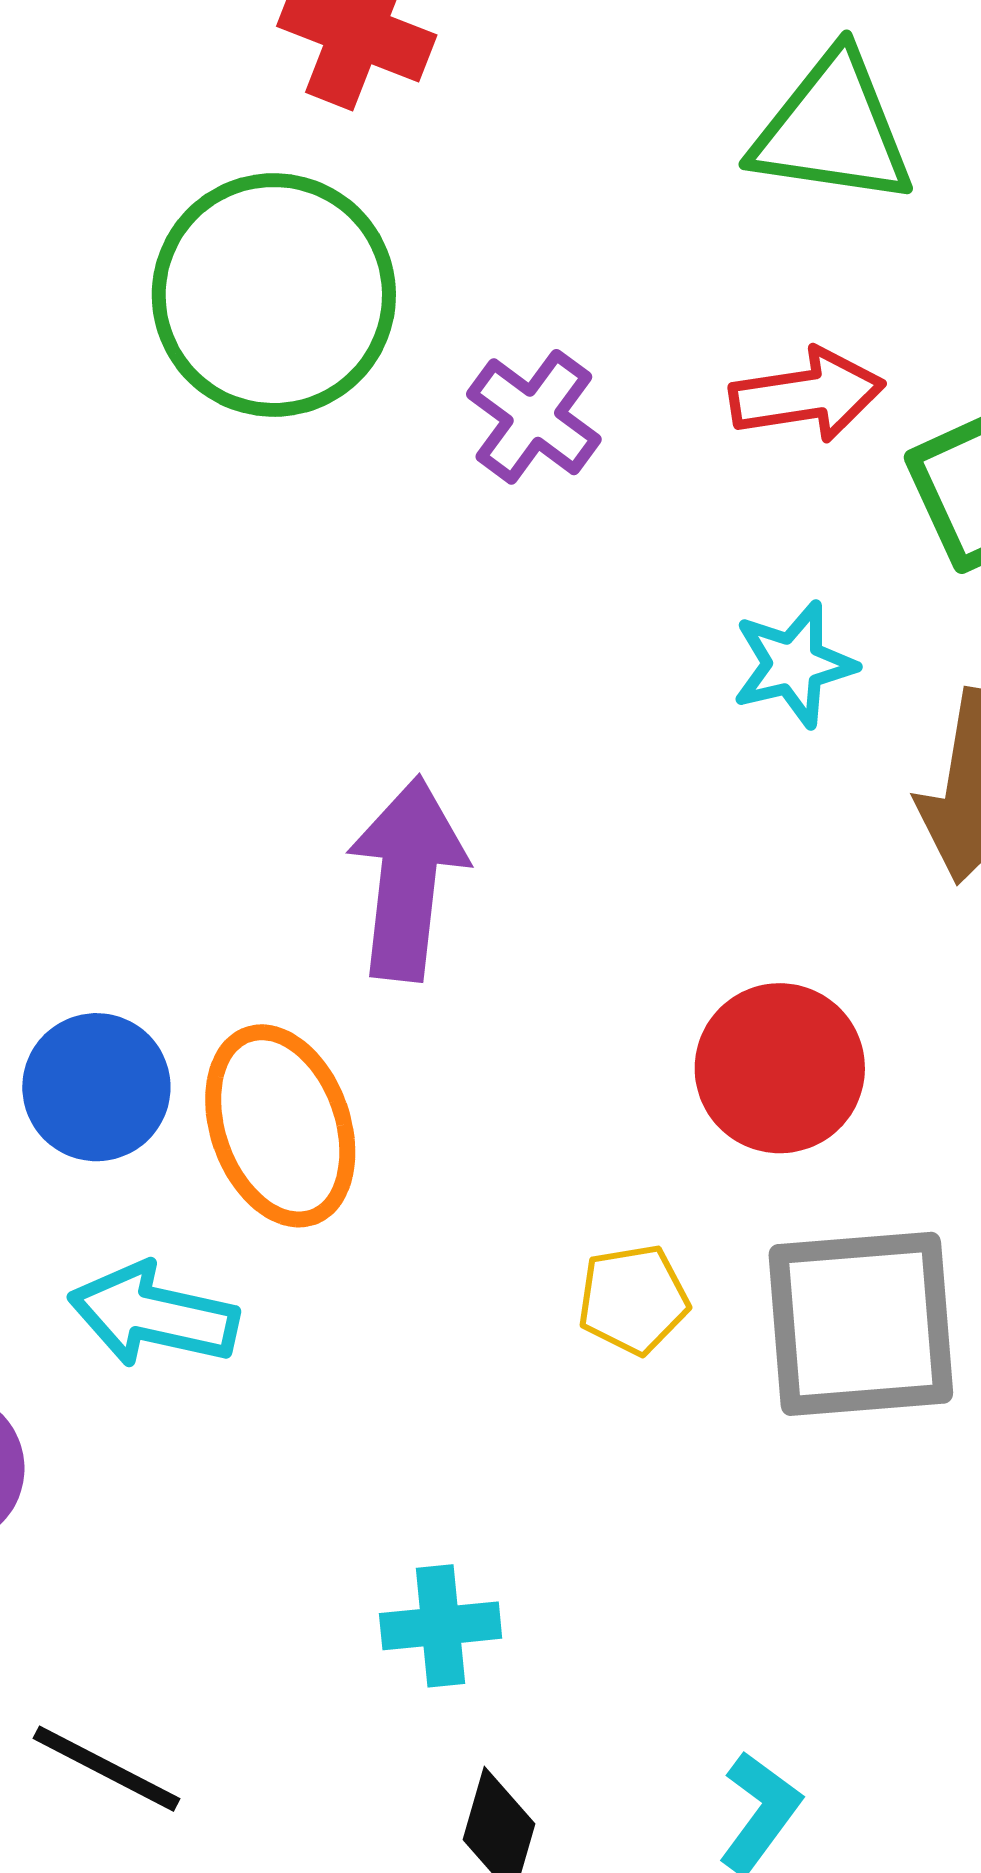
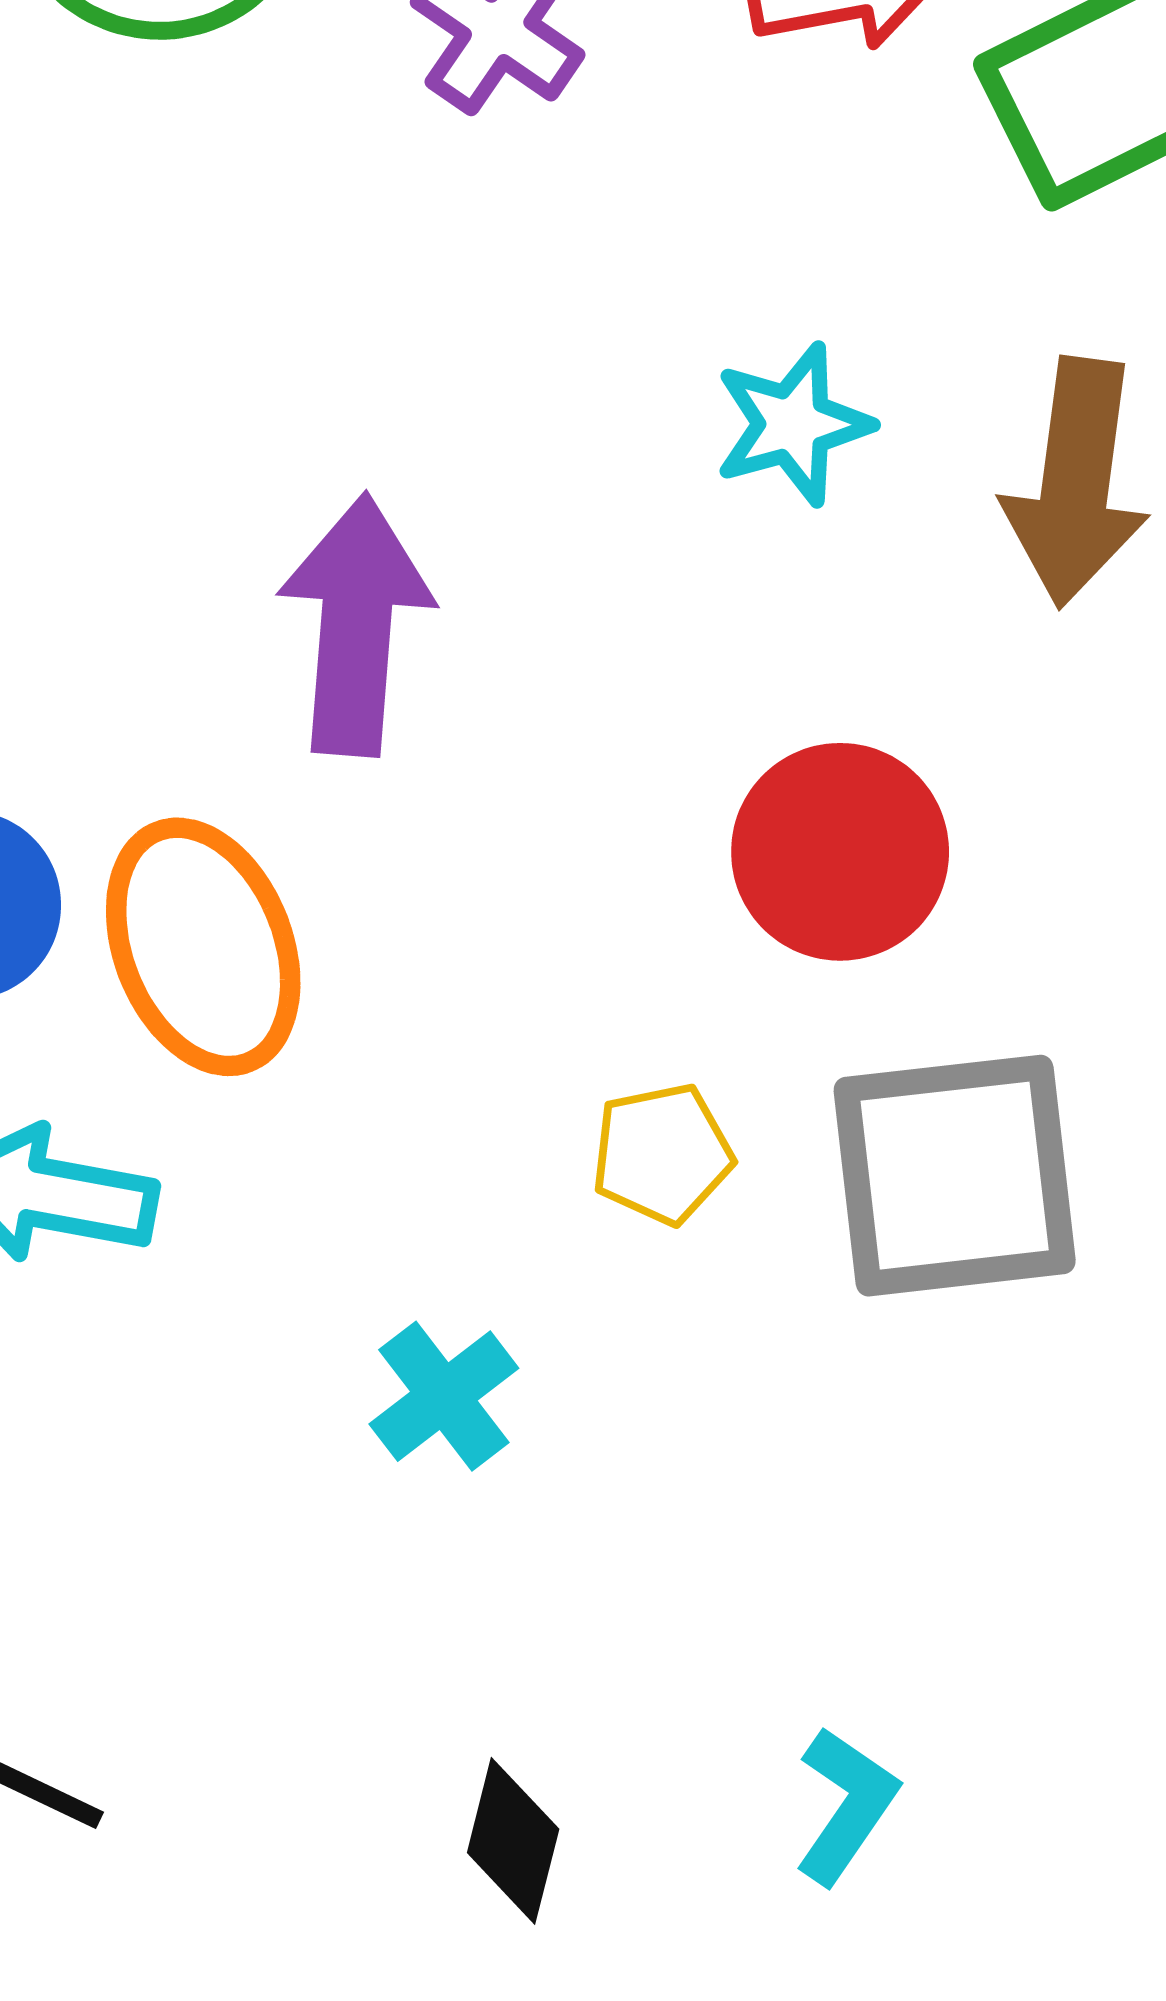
cyan star: (794, 664) -> (793, 424), moved
cyan cross: (441, 1626) -> (444, 1396), moved, turned -30

